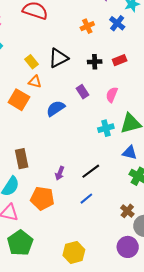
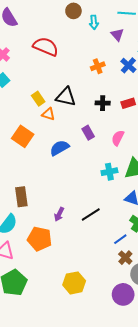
black triangle: (58, 58) -> (66, 97), turned 35
orange triangle: (35, 82) -> (48, 114), moved
blue line: (86, 199) -> (120, 239), moved
yellow hexagon: (74, 252) -> (74, 283), moved

